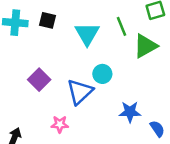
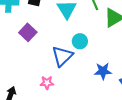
purple square: (39, 80) -> (28, 32), moved

